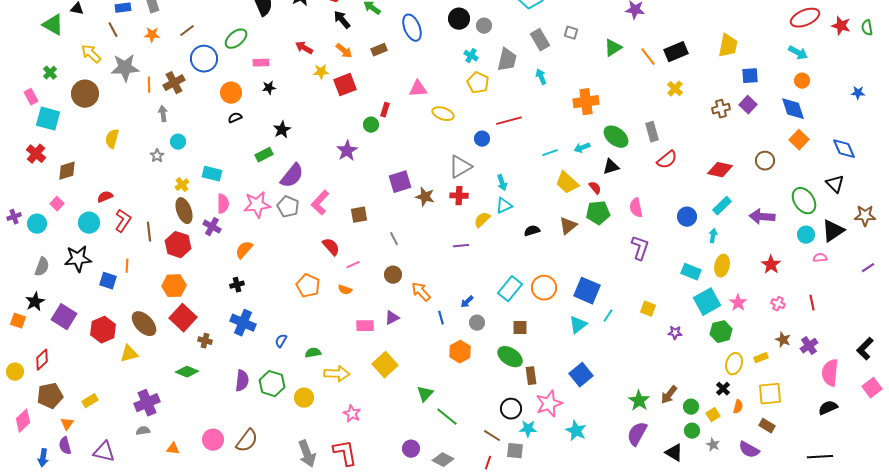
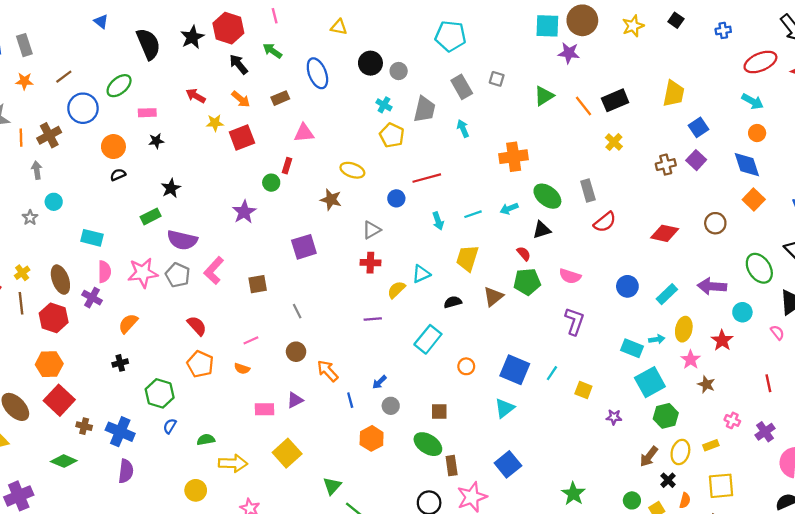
blue square: (750, 76) -> (698, 127), turned -30
pink triangle: (418, 89) -> (304, 133), moved
gray triangle: (460, 167) -> (372, 230), size x0.7
purple semicircle: (292, 176) -> (182, 240), turned 64
cyan arrow: (502, 183) -> (438, 221), moved
yellow trapezoid: (567, 183) -> (467, 258), moved, turned 65
yellow cross: (182, 185) -> (22, 273), moved
brown star: (425, 197) -> (331, 200), moved
cyan rectangle: (722, 206) -> (667, 294), moved
pink semicircle: (636, 208) -> (570, 276), turned -60
cyan circle: (806, 235) -> (742, 312), moved
cyan arrow: (713, 236) -> (657, 339), moved, turned 72
red semicircle: (331, 247) -> (197, 326), moved
pink semicircle: (820, 258) -> (777, 333), turned 56
yellow ellipse: (722, 266) -> (684, 329), moved
orange circle: (544, 288) -> (466, 366), size x0.6
cyan rectangle: (510, 289) -> (428, 339), moved
pink star: (738, 303) -> (691, 360), moved
pink cross: (778, 304) -> (732, 420), moved
cyan line: (608, 316) -> (552, 373), moved
blue cross: (243, 323) -> (120, 432), moved
brown star: (783, 340) -> (706, 384), moved
green hexagon: (272, 384) -> (160, 393), moved
brown arrow: (669, 395) -> (649, 457), moved

